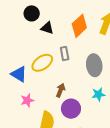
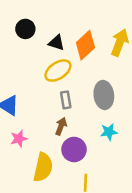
black triangle: (47, 28) -> (56, 43), moved
gray rectangle: (65, 53) -> (66, 100), moved
yellow ellipse: (42, 63) -> (58, 71), moved

